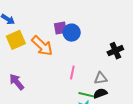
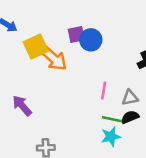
yellow square: (16, 40) -> (36, 46), moved
pink line: (72, 73) -> (104, 91), moved

